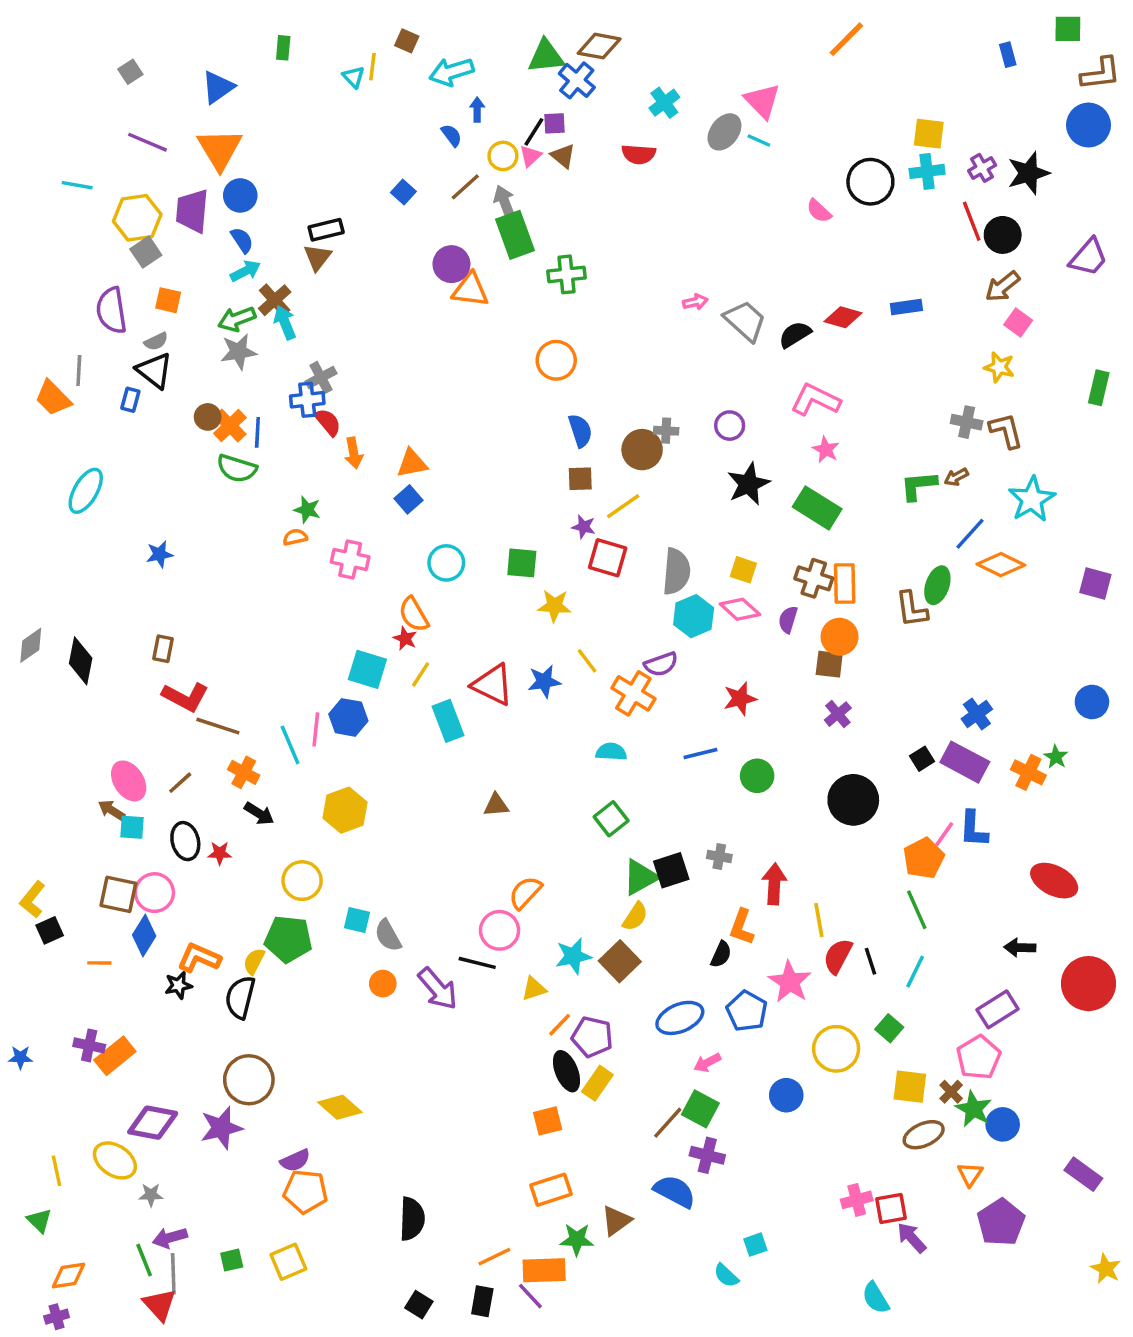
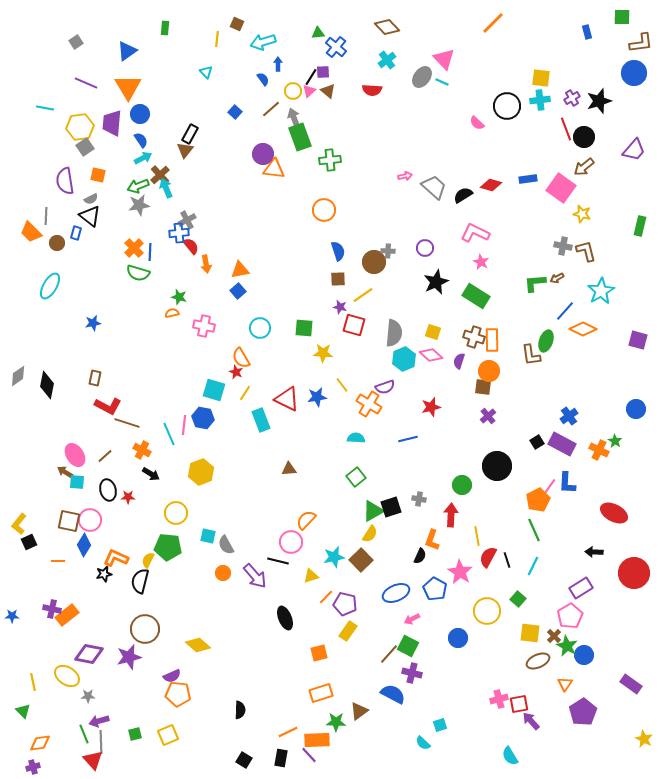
brown diamond: (599, 46) -> (387, 27), moved, turned 35
green triangle: (546, 56) -> (318, 33), size x0.6
cyan triangle: (354, 77) -> (206, 72), moved
black rectangle: (326, 230) -> (190, 134), turned -48
pink square: (1018, 323) -> (561, 188), moved, size x1.8
brown circle: (208, 417) -> (57, 243), moved
green circle: (757, 776) -> (462, 485), moved
black ellipse: (566, 1071) -> (285, 618), moved
black semicircle: (412, 1219) -> (240, 710), size x0.7

